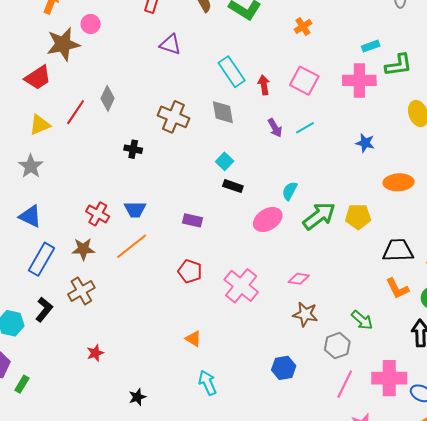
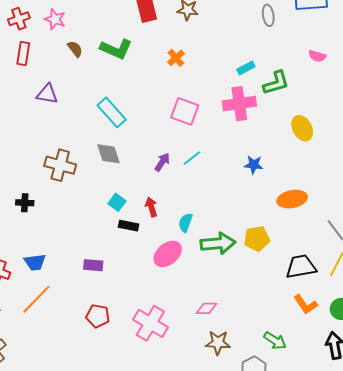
red arrow: (264, 85) -> (151, 207), moved
purple arrow: (275, 128) -> (162, 162), turned -108
green arrow: (319, 216) -> (218, 243), turned 40

